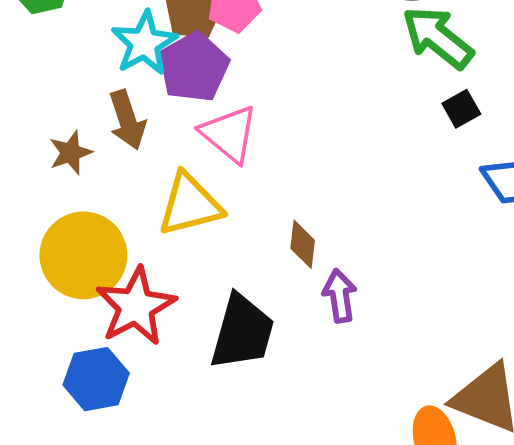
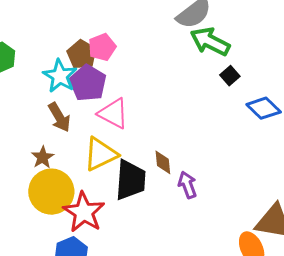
brown star: (71, 153) -> (43, 157), moved
black trapezoid: (242, 332) -> (131, 180), moved

